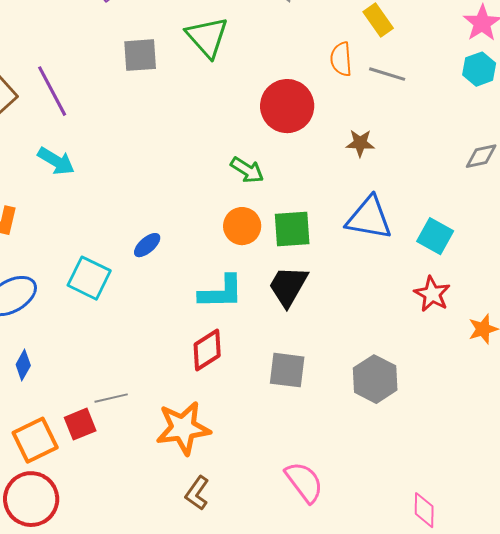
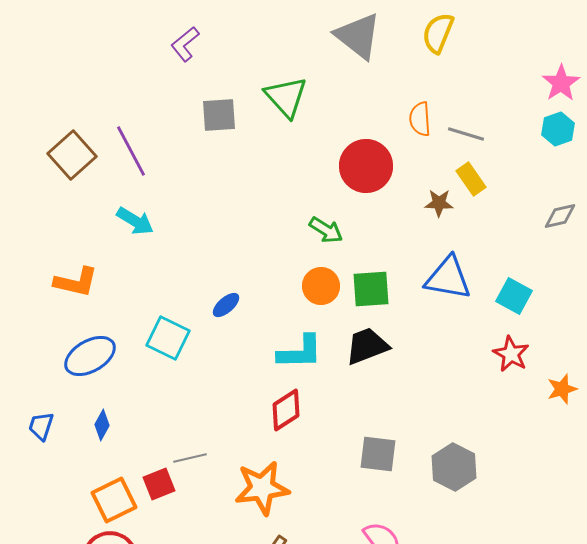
yellow rectangle: (378, 20) -> (471, 179), moved
black trapezoid: (288, 286) -> (367, 346), turned 39
gray square: (287, 370) -> (378, 454), moved
gray hexagon: (375, 379) -> (454, 467), moved

